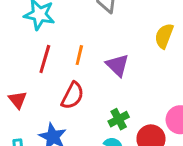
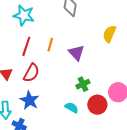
red semicircle: (73, 96) -> (31, 73), moved
green cross: (119, 119) -> (83, 84), moved

